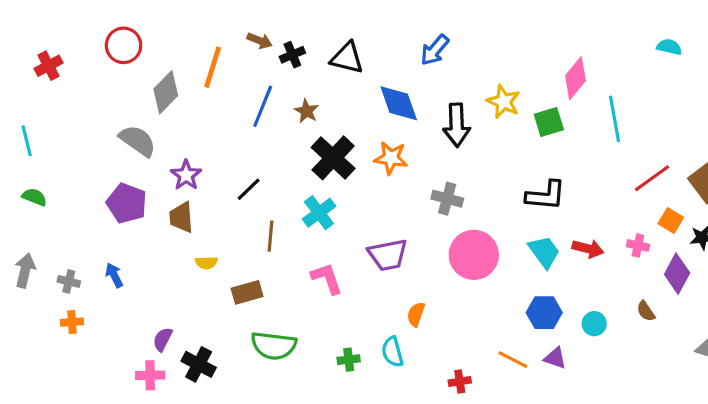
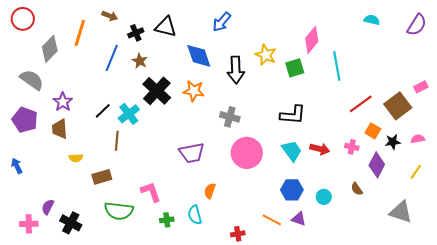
black cross: (292, 55) -> (136, 33), moved
cyan cross: (319, 213) -> (129, 114), moved
pink L-shape: (327, 278) -> (151, 192), moved
pink cross: (150, 375) -> (29, 224), moved

